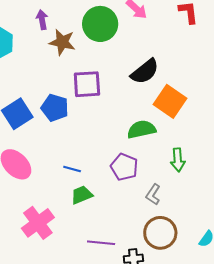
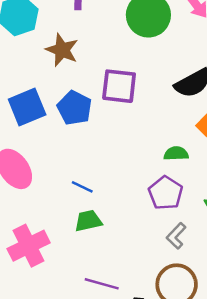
brown star: (62, 42) -> (62, 50), moved
green semicircle: (141, 129) -> (176, 154), size x0.7
purple pentagon: (124, 167) -> (166, 193), moved

